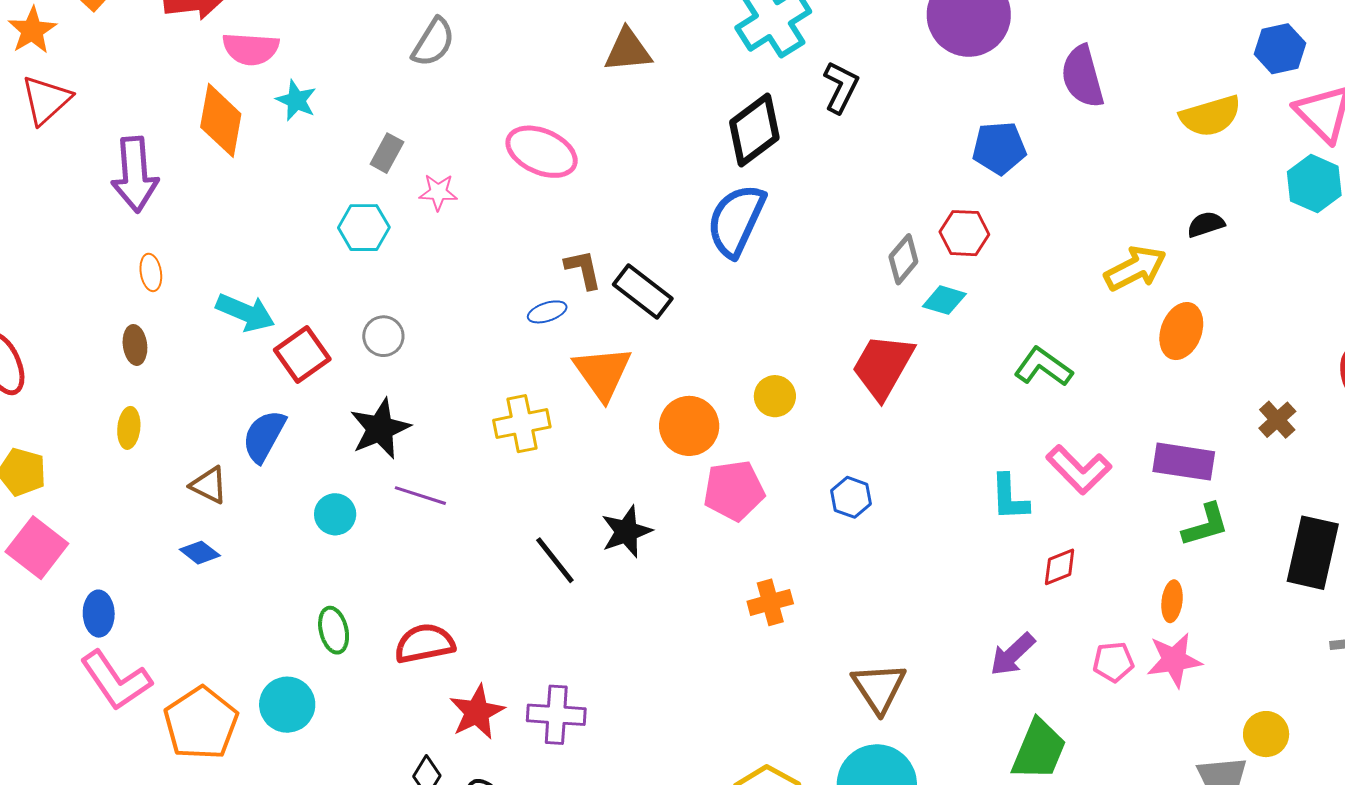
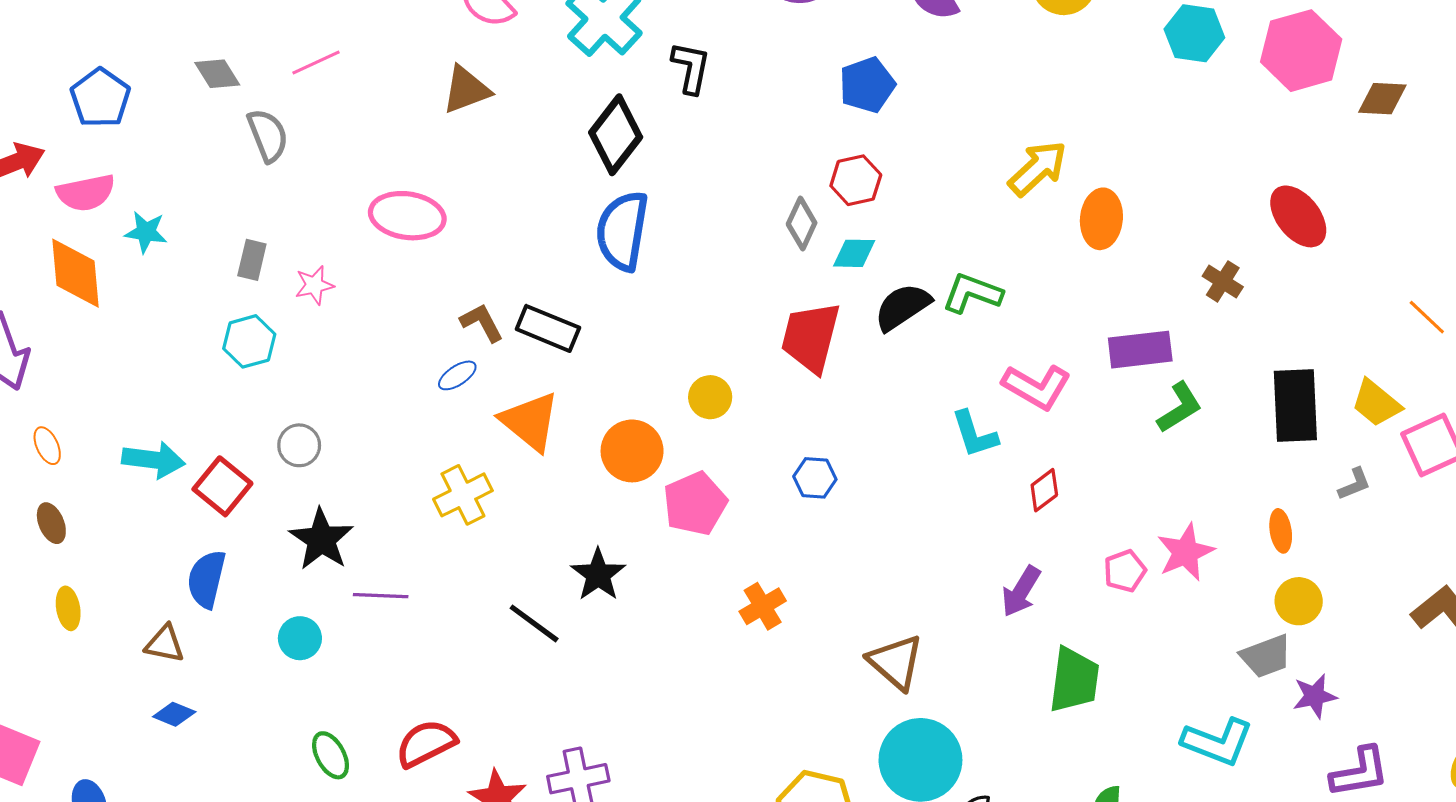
gray semicircle: (433, 42) -> (268, 135), turned -38
black semicircle: (1206, 224) -> (902, 307), moved, size x1.5
orange ellipse: (1172, 601) -> (1281, 531), moved

